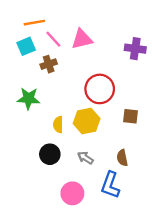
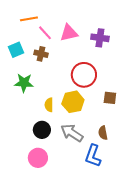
cyan square: (26, 46) -> (16, 50), moved
purple cross: (135, 49) -> (100, 38), moved
brown cross: (49, 64) -> (41, 54), turned 32
gray arrow: (85, 158) -> (72, 133), size x1.6
pink circle: (72, 193) -> (38, 158), moved

